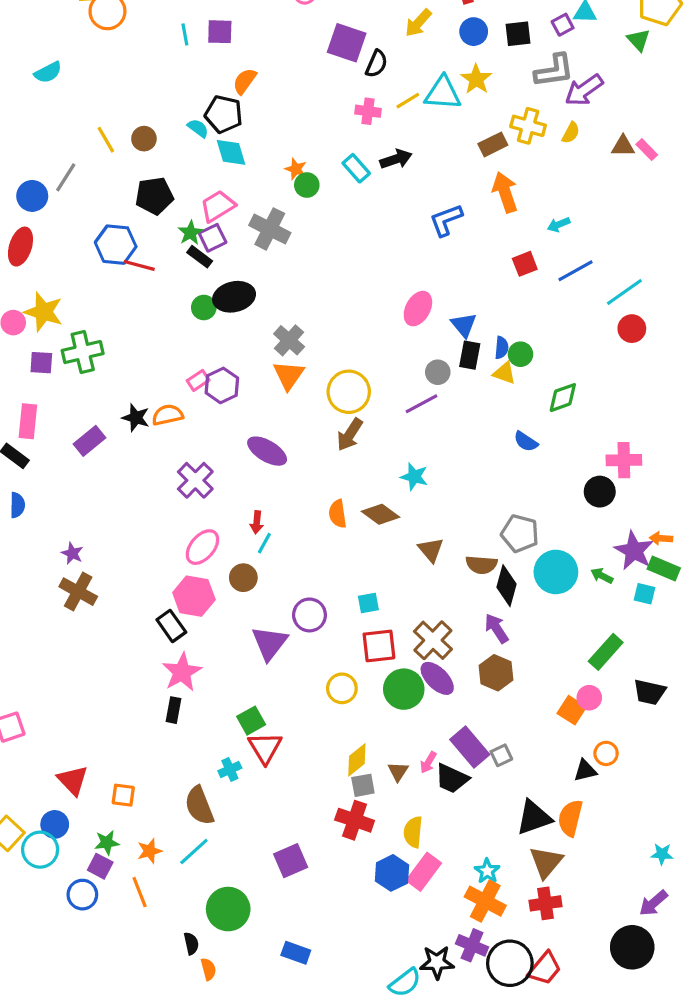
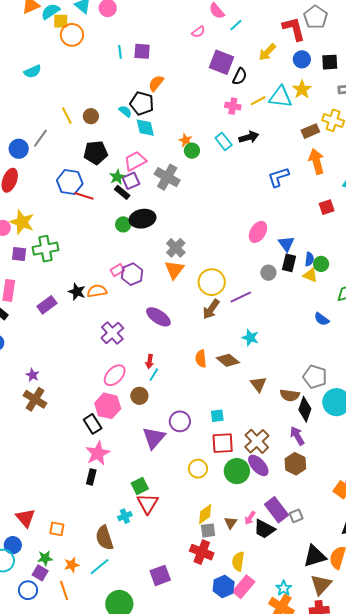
purple line: (422, 404) -> (241, 297), moved

